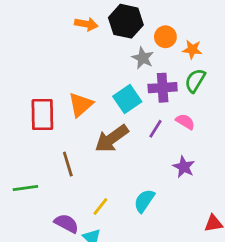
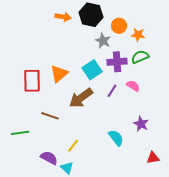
green semicircle: (195, 81) -> (140, 57), turned 36
brown line: (68, 164) -> (50, 116), turned -54
purple star: (184, 167) -> (141, 124), moved
cyan semicircle: (144, 201) -> (116, 138), moved, turned 108

